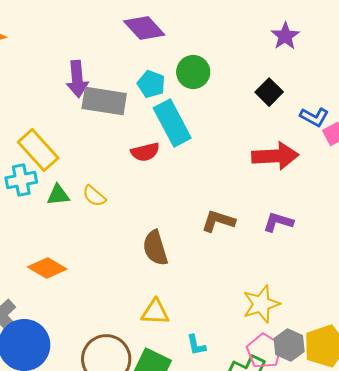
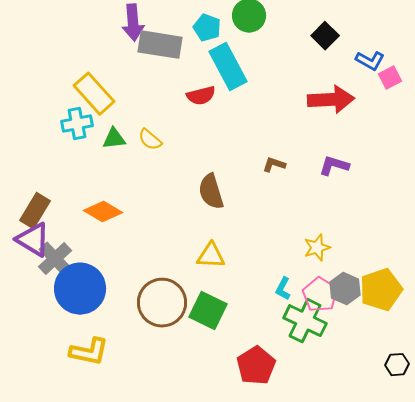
brown L-shape: (218, 221) -> (274, 165), size x0.7
yellow star: (261, 304) -> (317, 248), size x0.7
cyan L-shape: (196, 345) -> (283, 289), moved, turned 40

